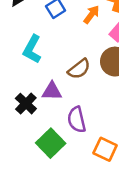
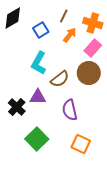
cyan L-shape: (32, 49) -> (39, 63), moved
purple semicircle: (77, 120) -> (70, 110), moved

